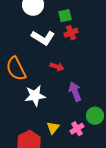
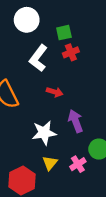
white L-shape: (43, 38) -> (38, 58), turned 95
white star: (35, 96) -> (44, 133), moved

